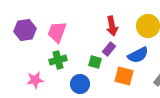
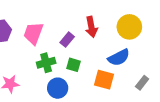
purple rectangle: (109, 49) -> (67, 40), moved
green cross: (58, 60) -> (46, 63), moved

